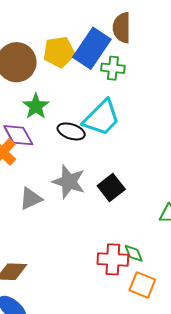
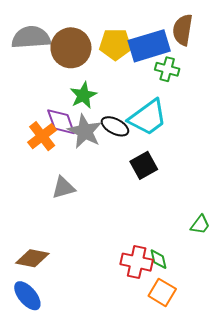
blue rectangle: (92, 48) -> (149, 46), turned 30
gray star: (69, 182) -> (85, 131), moved
black square: (111, 187) -> (144, 165), moved

